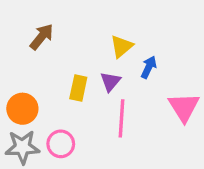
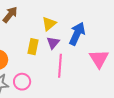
yellow triangle: (122, 46) -> (49, 24), moved
blue arrow: (149, 67) -> (77, 34), size x1.6

